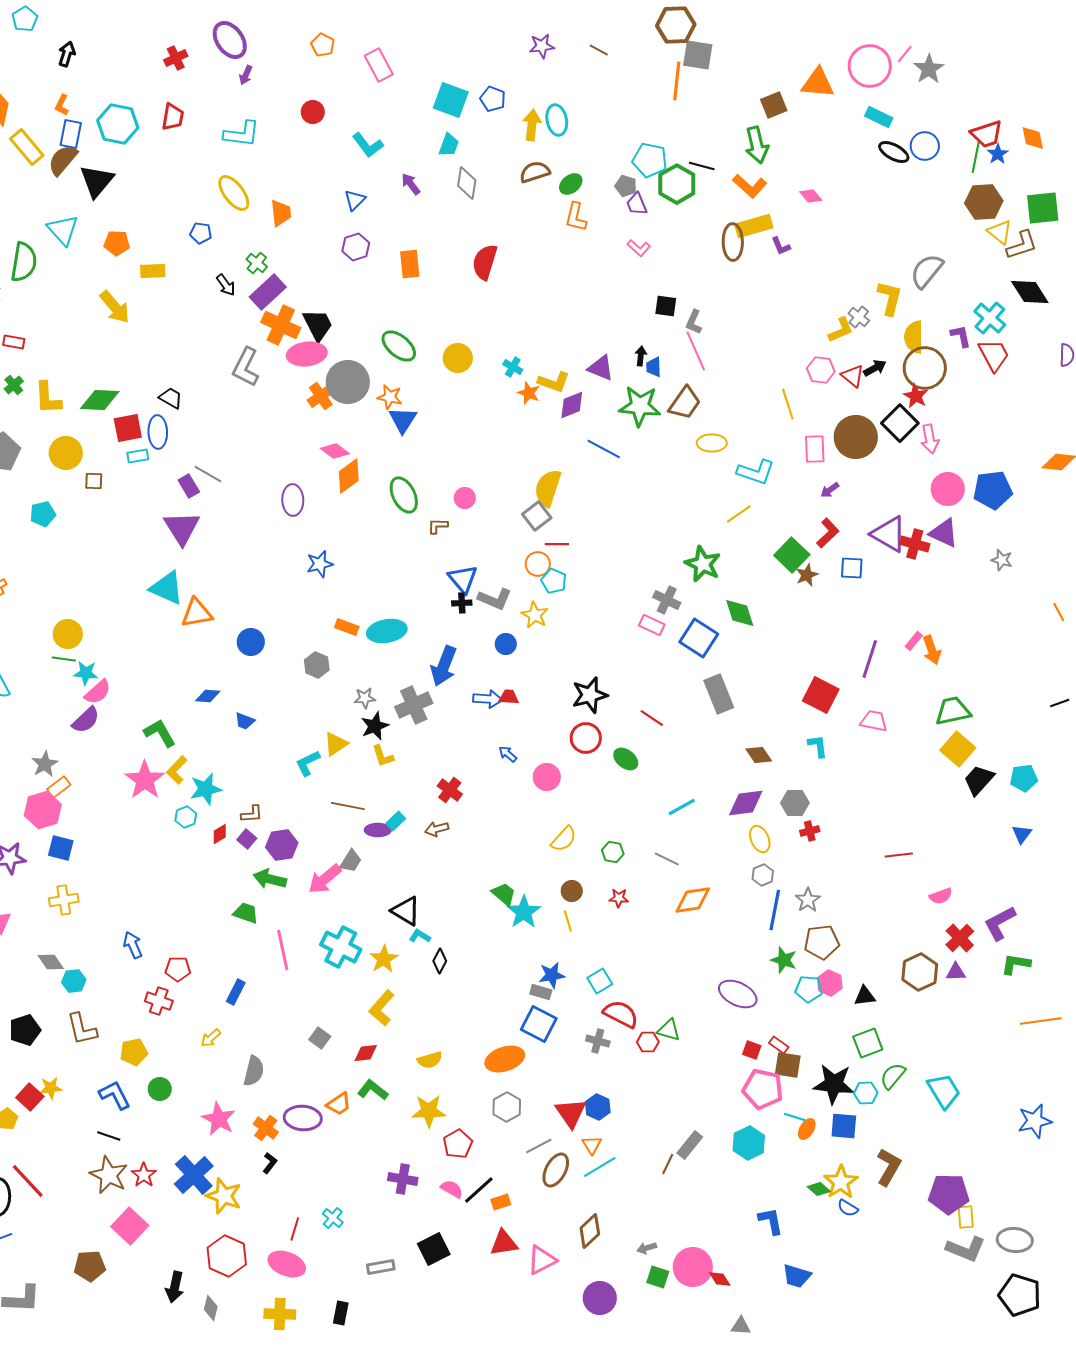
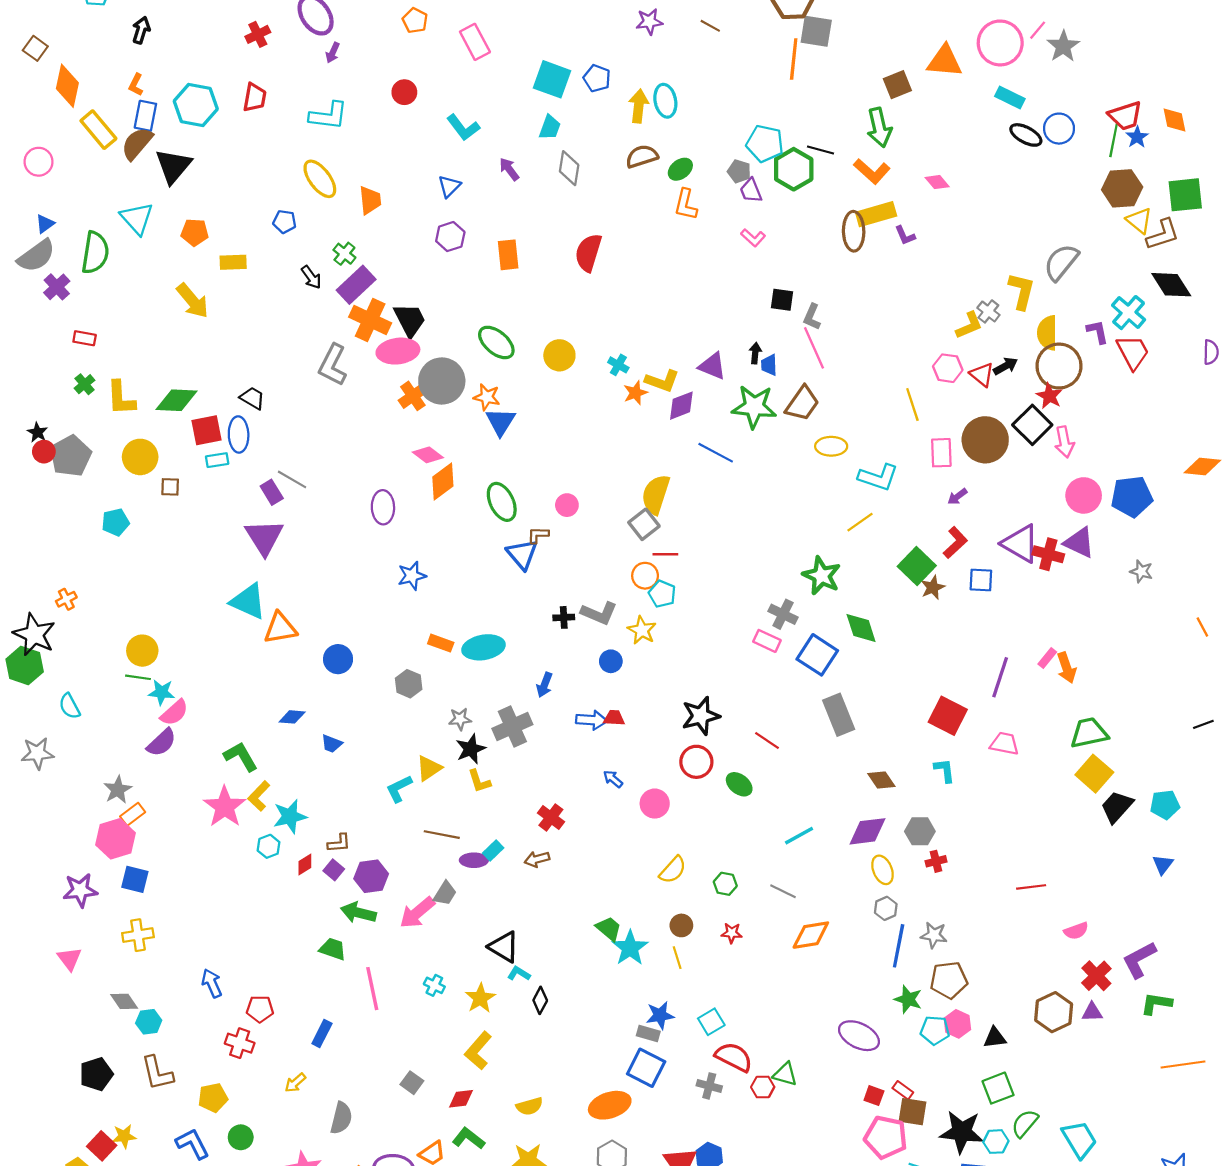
orange star: (529, 393) -> (635, 393), turned 30
blue triangle: (463, 579) -> (522, 554), moved
blue arrow: (444, 666) -> (544, 685), size x0.6
gray star: (808, 900) -> (934, 935), turned -30
cyan cross: (341, 947) -> (434, 985), size x0.5

